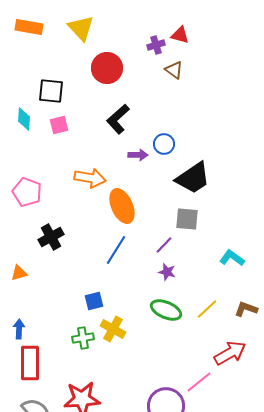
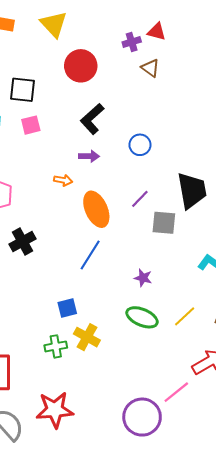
purple arrow: (138, 155) -> (89, 156), moved
orange arrow: (90, 178) -> (63, 180), size x0.6
black trapezoid: (193, 178) -> (192, 191), moved, turned -66
purple line: (164, 245) -> (140, 199), moved

